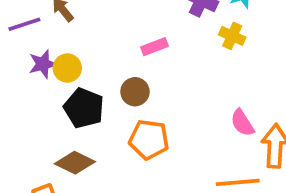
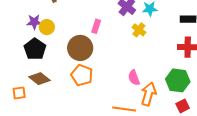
pink rectangle: (155, 47) -> (96, 26), turned -64
brown circle: (135, 92) -> (80, 48), size x1.6
black pentagon: (84, 108) -> (35, 49), moved

